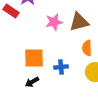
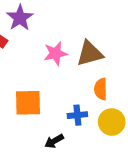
blue cross: (61, 67) -> (77, 115), moved
black arrow: (32, 82) -> (54, 141), moved

